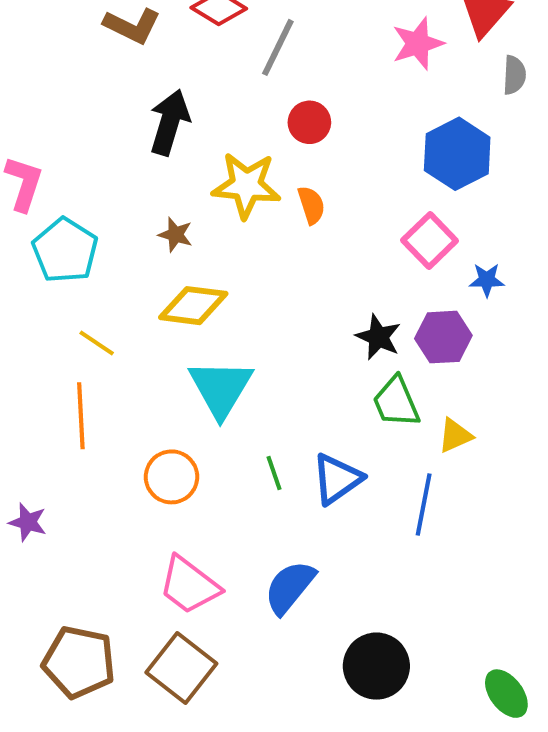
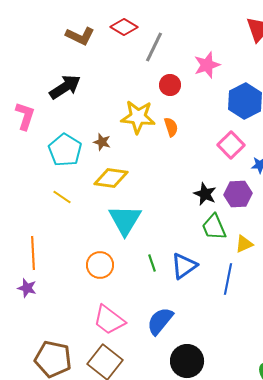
pink star: (418, 44) -> (207, 65), moved
black arrow: (170, 122) -> (65, 87), moved, turned 40
cyan pentagon: (65, 250) -> (65, 150), moved
orange line: (81, 416) -> (33, 253), moved
black circle: (376, 666) -> (187, 361), moved

